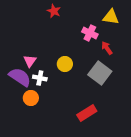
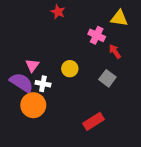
gray square: (100, 73) -> (107, 78), size x0.7
orange circle: (31, 98) -> (33, 105), size x1.5

